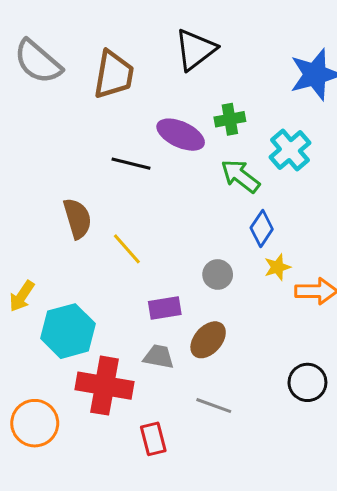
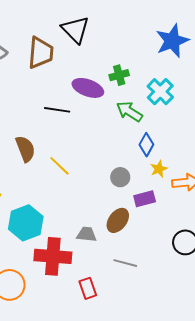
black triangle: (195, 50) -> (75, 30), moved, turned -32
purple rectangle: (165, 308) -> (145, 199), moved

